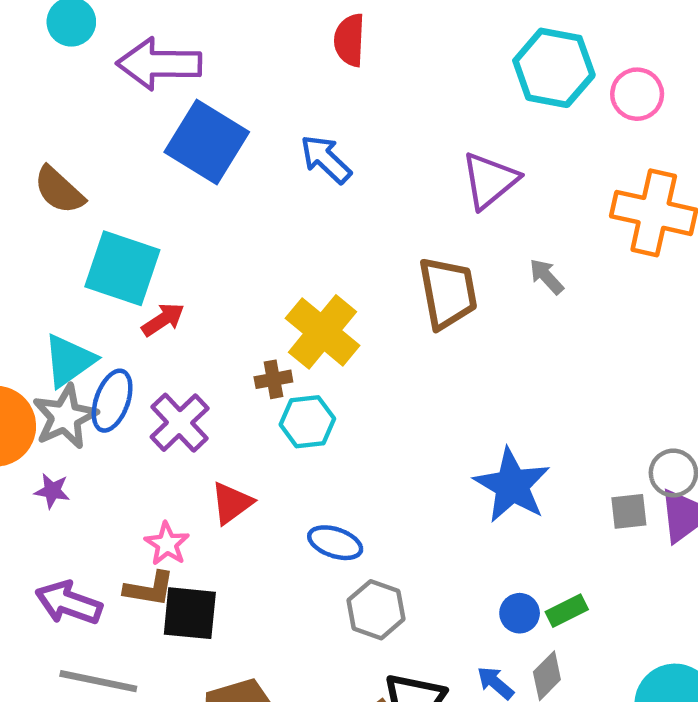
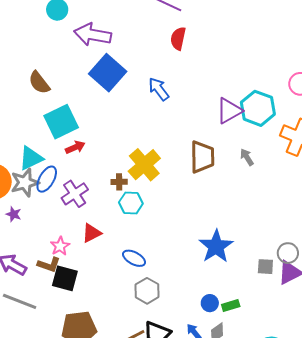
cyan hexagon: (554, 68) -> (258, 108), moved
cyan square: (122, 268) -> (61, 122), turned 36

